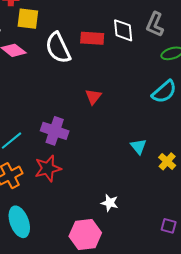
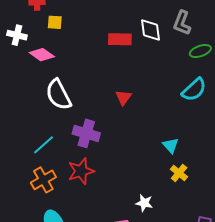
yellow square: (28, 19) -> (55, 22), size x0.7
white semicircle: (58, 48) -> (58, 95), moved
yellow cross: (167, 161) -> (179, 173), moved

